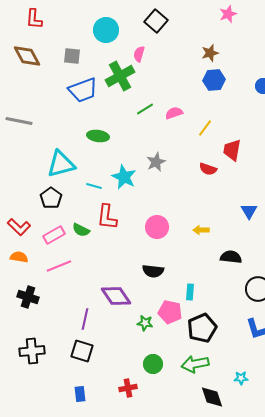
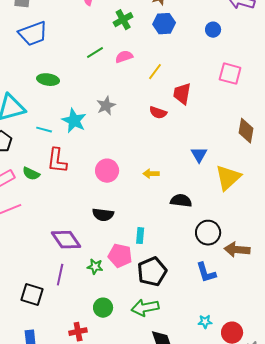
green cross: (120, 76) -> (123, 20), moved, size x0.7
purple line: (85, 319) -> (60, 275), moved
cyan star: (241, 378) -> (205, 322), moved

